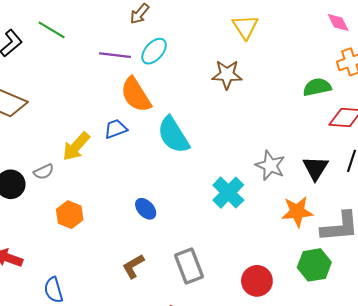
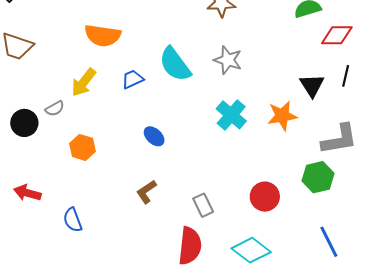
orange semicircle: (136, 95) -> (103, 35), moved, turned -45
blue trapezoid: (116, 129) -> (133, 79), moved
gray star: (270, 166) -> (228, 60), moved
orange star: (297, 212) -> (282, 116), moved
gray rectangle: (189, 266) -> (203, 205), moved, size x0.7

